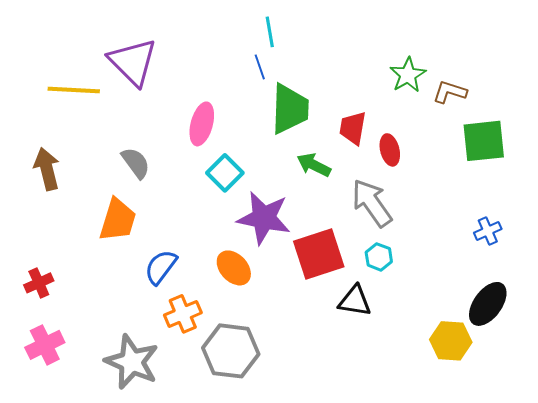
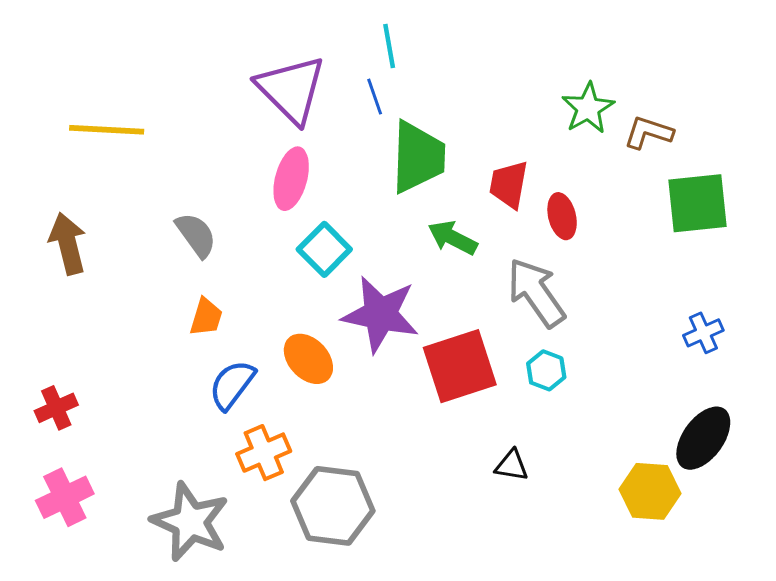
purple triangle: (133, 62) -> (291, 89), moved
orange trapezoid: (118, 220) -> (206, 317), moved, size x0.6
orange ellipse: (234, 268) -> (308, 359), moved
black triangle: (355, 301) -> (512, 466), moved, size x0.7

